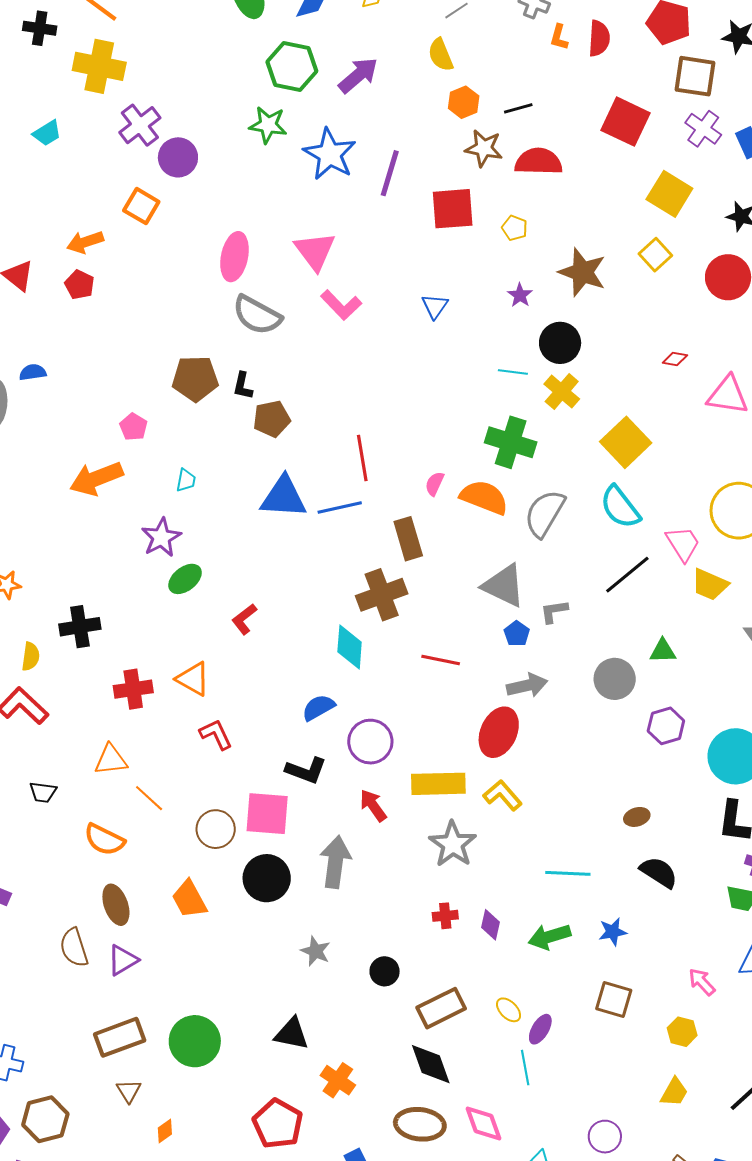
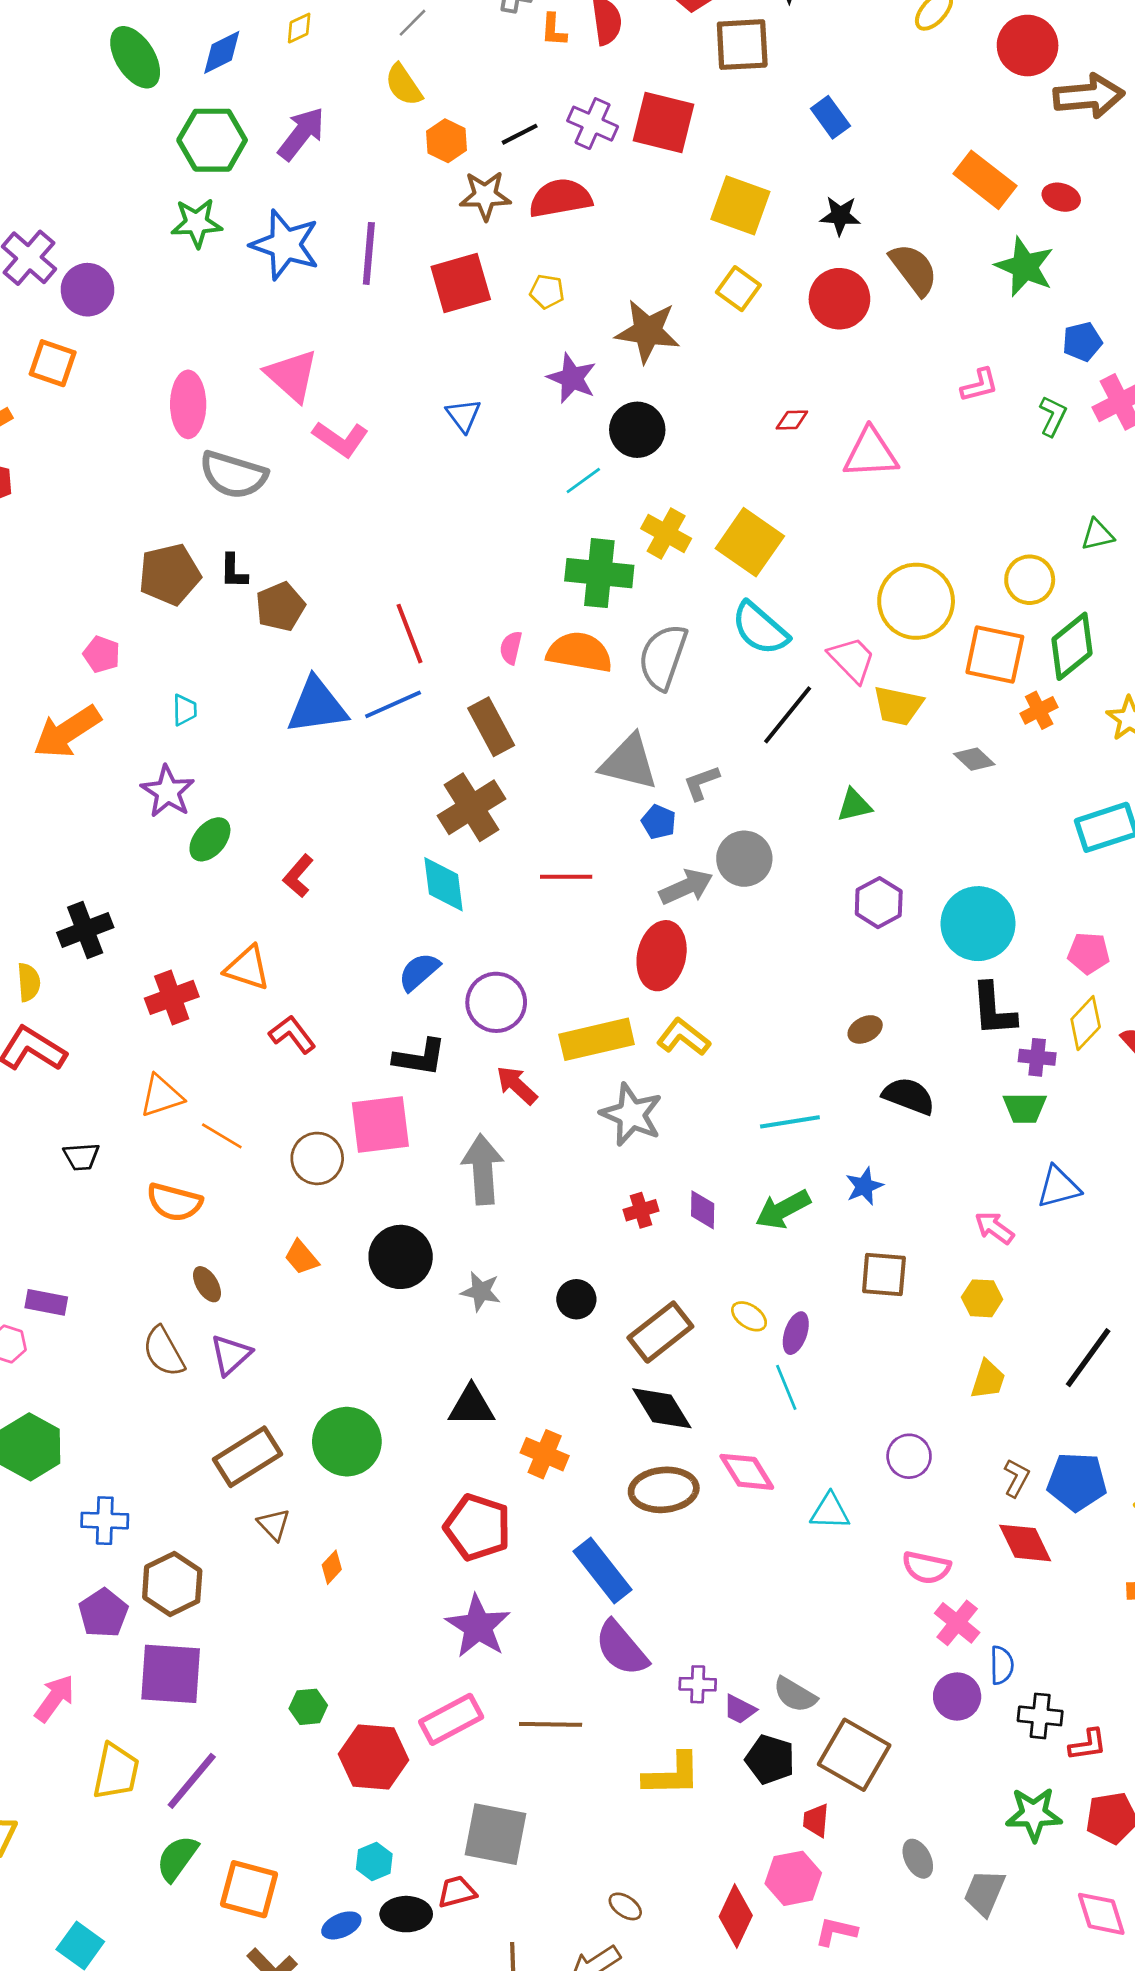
purple cross: (703, 129) -> (593, 124), moved
purple star: (520, 295) -> (572, 378), size x1.5
cyan line: (513, 372) -> (583, 480), turned -32
yellow cross: (562, 392) -> (666, 533), moved
gray circle: (615, 679) -> (744, 859), moved
black circle: (267, 878) -> (401, 1257), moved
orange trapezoid: (189, 899) -> (302, 1257), size x0.7
brown ellipse: (116, 905) -> (207, 1284), size x0.7

